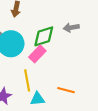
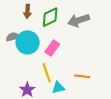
gray arrow: (71, 28) -> (79, 20), size x1.5
green diamond: (44, 36) -> (50, 17), moved

